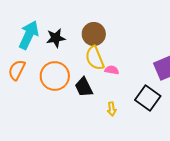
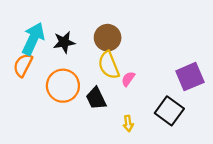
orange semicircle: (17, 70) -> (23, 65), moved
pink semicircle: (112, 70) -> (128, 79), turned -64

